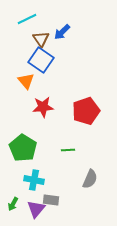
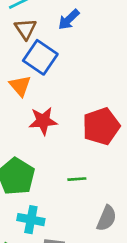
brown triangle: (41, 39) -> (25, 29), moved

